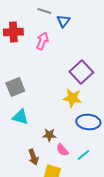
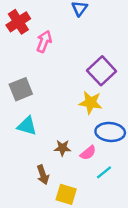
red cross: (13, 32) -> (18, 22), turned -30
pink arrow: (42, 41) -> (44, 41), moved
pink semicircle: (62, 150) -> (88, 153), moved, turned -88

